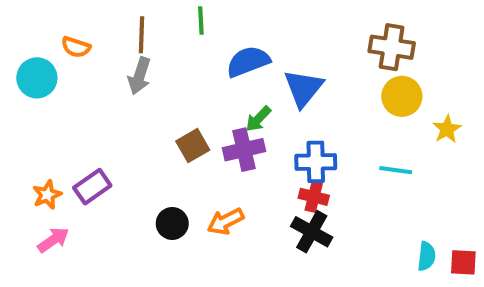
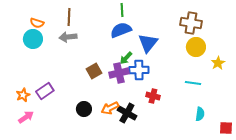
green line: (201, 20) -> (122, 10), moved
gray arrow: (139, 76) -> (68, 37), turned 66
cyan circle: (37, 78) -> (33, 39), moved
blue cross: (316, 162) -> (139, 70), moved
black cross: (312, 232) -> (127, 113), moved
cyan semicircle: (426, 256) -> (200, 114), moved

